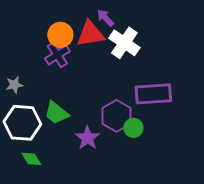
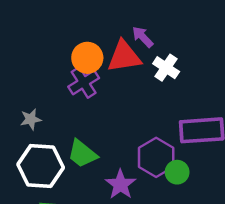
white cross: (124, 43) -> (166, 68), size x0.7

